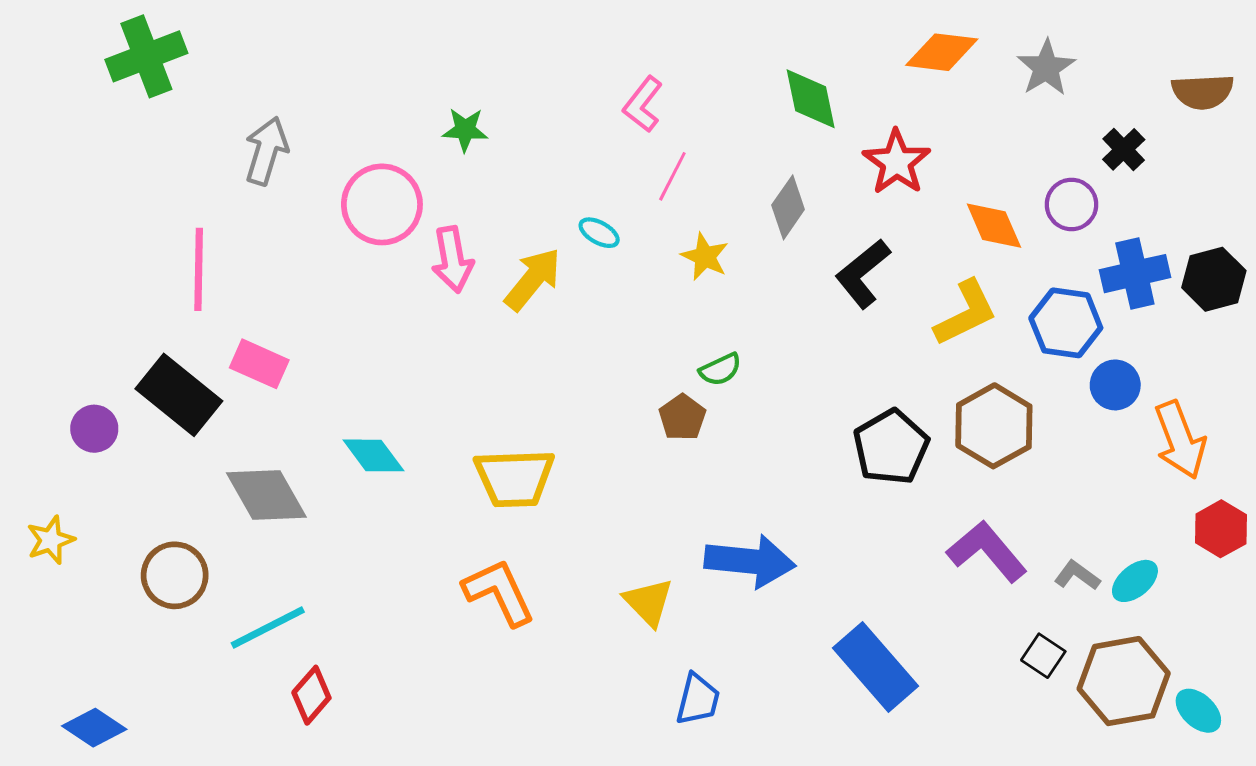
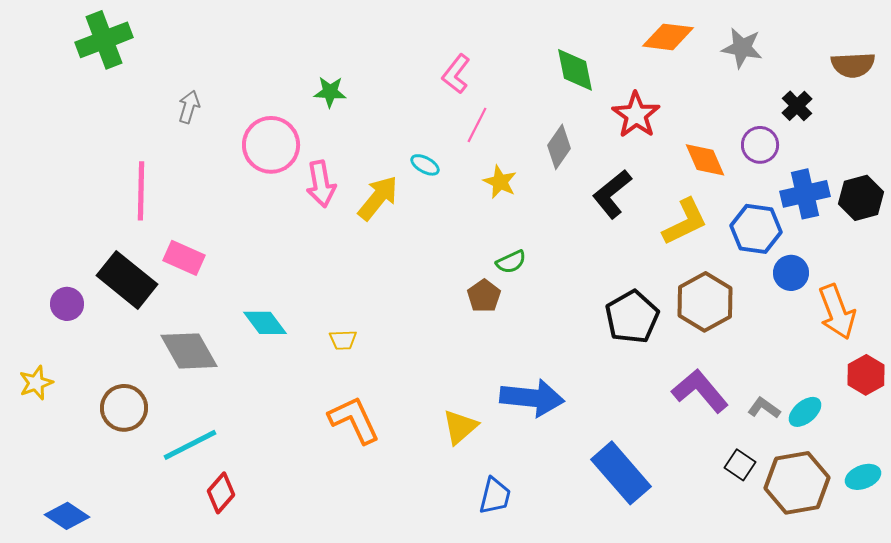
gray star: (1046, 68) -> (742, 48), turned -30
gray arrow: (266, 151) -> (189, 107), size x0.7
yellow trapezoid: (514, 478) -> (343, 340), moved, size x0.5
yellow triangle: (648, 602) -> (460, 427), turned 33
cyan ellipse: (1198, 711) -> (863, 477), moved, turned -64

